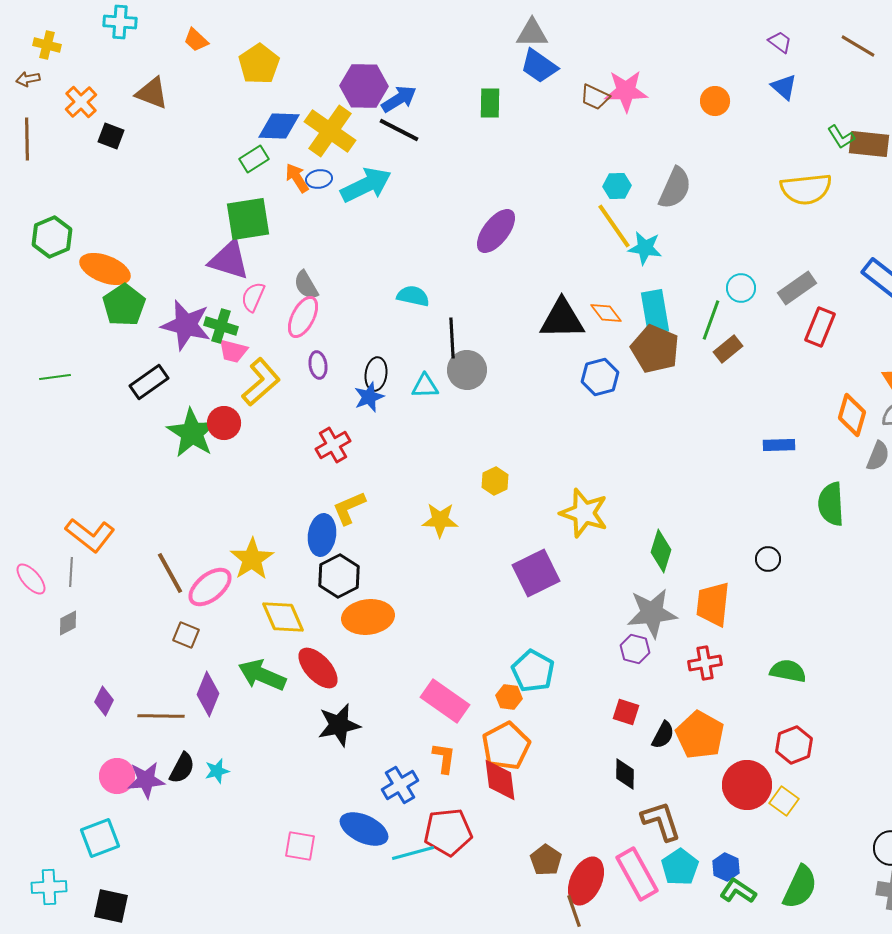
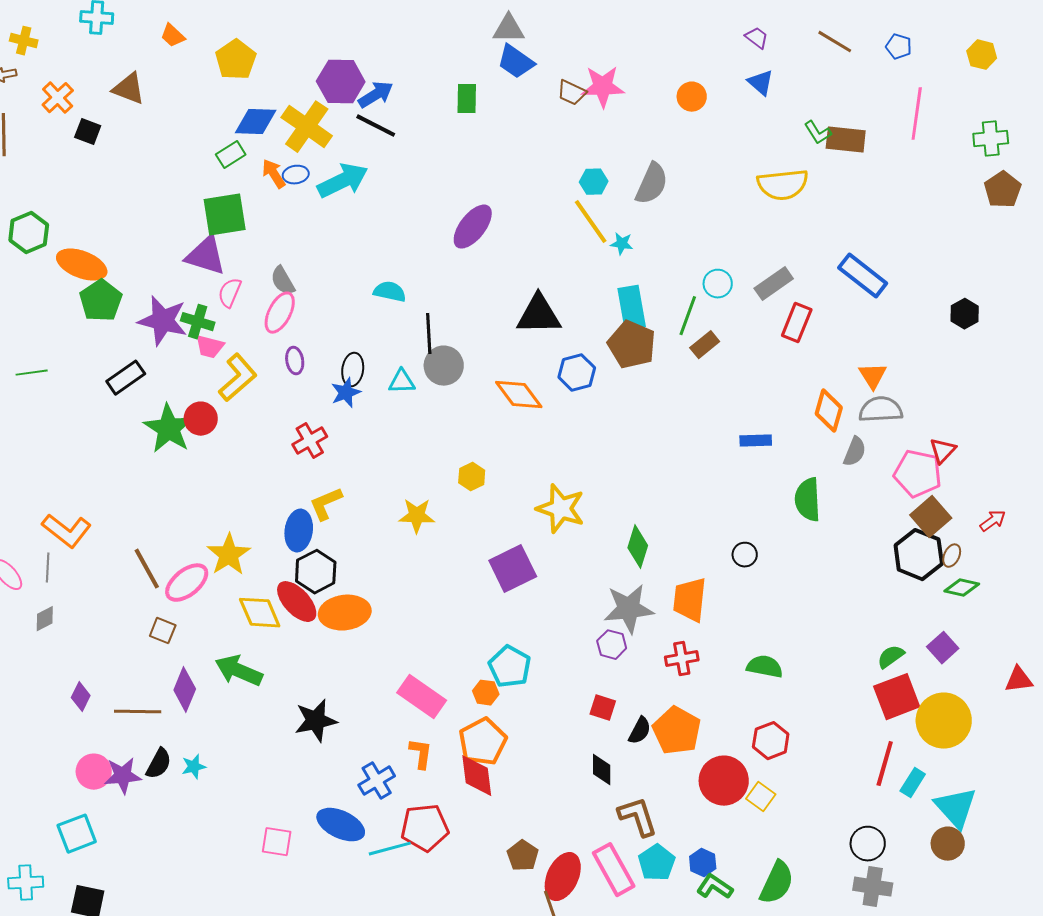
cyan star: (645, 248) -> (622, 244), size x0.7
orange diamond: (606, 313) -> (519, 395), moved, size x1.5
red ellipse: (318, 668) -> (297, 602), moved

